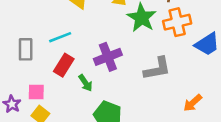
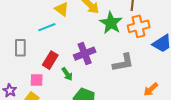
cyan line: (60, 37) -> (47, 27), moved
pink square: (36, 92) -> (37, 80), moved

